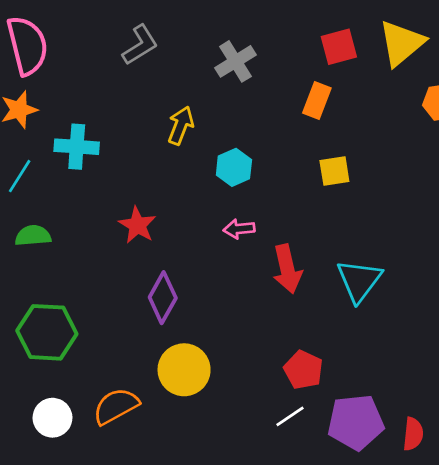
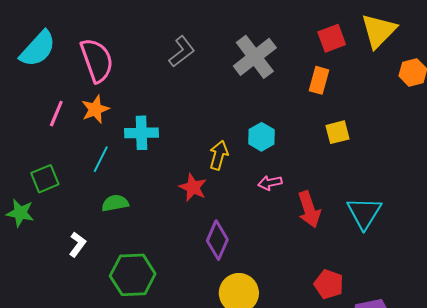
gray cross: (235, 61) -> (255, 57), size x1.4
yellow arrow: (181, 125) -> (219, 155), moved

